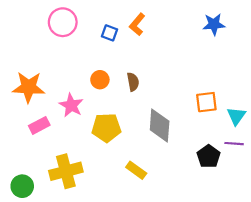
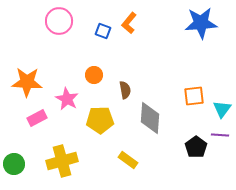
blue star: (214, 24) -> (201, 23), size x1.5
brown semicircle: (133, 82) -> (125, 90), moved
green circle: (22, 186) -> (14, 164), moved

